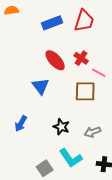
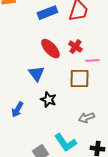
pink line: (99, 73) -> (92, 61), turned -32
black star: (61, 127) -> (48, 100), moved

